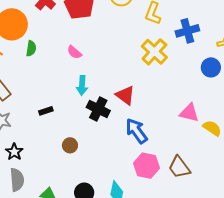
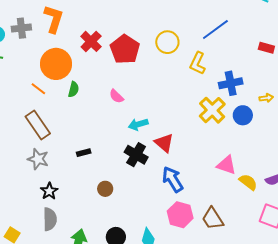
yellow cross: (154, 52) -> (212, 110), moved
blue circle: (211, 67) -> (243, 115), moved
cyan arrow: (82, 85) -> (138, 124), moved, turned 66

